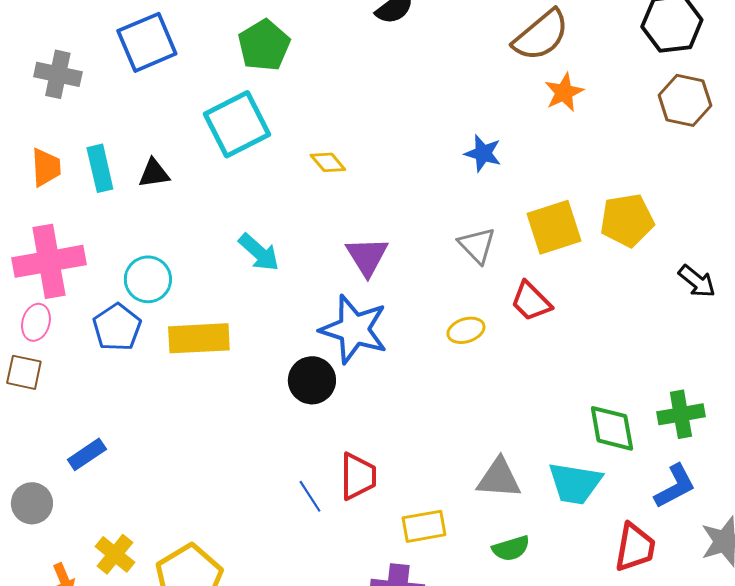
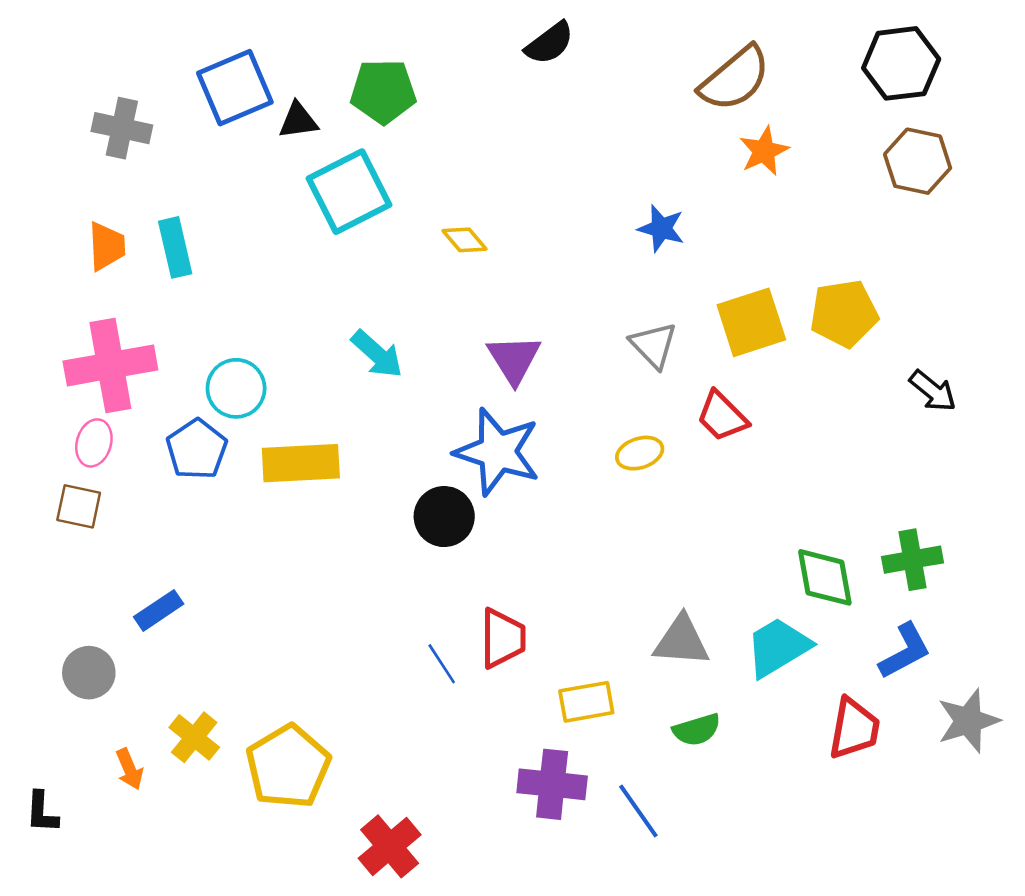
green pentagon: (264, 45) -> (383, 91), turned 30
black triangle: (154, 173) -> (298, 121), moved
cyan trapezoid: (575, 483) -> (778, 647), turned 140

